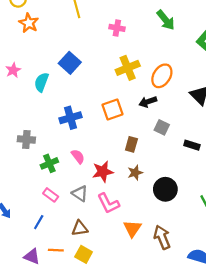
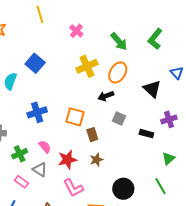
green arrow: (166, 20) -> (119, 41), moved
pink cross: (117, 28) -> (76, 31), turned 32
orange square: (112, 109) -> (75, 117), moved, turned 36
brown rectangle: (131, 144) -> (92, 135), turned -32
black circle: (165, 189) -> (123, 189), moved
gray triangle: (80, 194) -> (40, 170), moved

